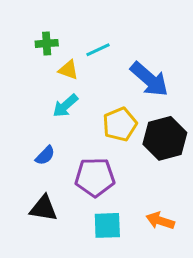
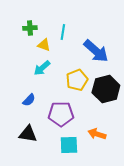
cyan line: (98, 50) -> (63, 32), turned -56
orange arrow: (160, 221) -> (97, 134), moved

